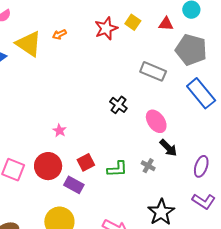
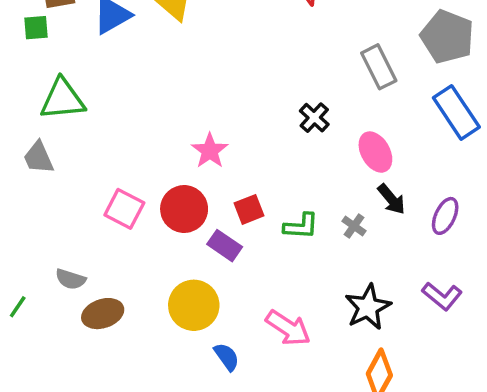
gray rectangle: (153, 71) -> (379, 67), turned 35
pink star: (60, 131) -> (210, 151), size x1.5
purple ellipse: (201, 166) -> (445, 216), moved

